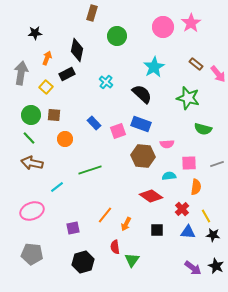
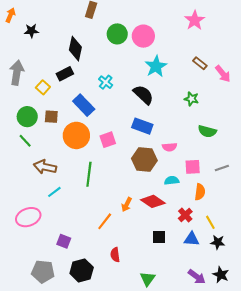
pink circle: (163, 27) -> (143, 36), moved
orange arrow: (47, 58) -> (10, 15), moved
green star: (188, 98) -> (192, 99), size x0.6
blue rectangle: (94, 123) -> (84, 105), moved, size x1.5
pink square: (118, 131) -> (108, 140), moved
orange circle: (65, 139) -> (76, 135), moved, size x1.6
brown arrow: (32, 163) -> (45, 167), moved
green line: (90, 170) -> (89, 174), turned -65
orange arrow: (126, 224) -> (127, 205), moved
purple square: (73, 228) -> (64, 241), moved, turned 32
gray pentagon: (32, 254) -> (43, 272), moved
green triangle: (132, 260) -> (148, 279), moved

